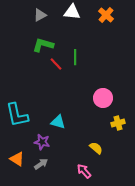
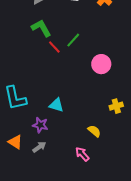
green L-shape: (43, 45) -> (41, 28), turned 45
green line: (75, 57) -> (73, 40), turned 42
pink circle: (103, 98) -> (101, 64), moved

